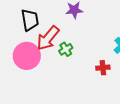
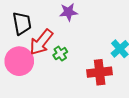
red cross: (103, 68) -> (100, 72), size x1.6

